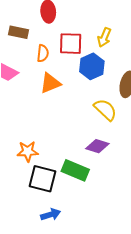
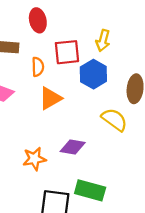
purple diamond: (97, 146) -> (73, 147), moved
orange star: (28, 151) -> (34, 159), moved

